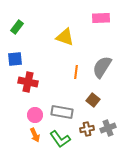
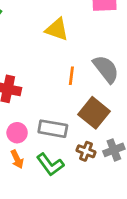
gray semicircle: (102, 67) -> (106, 69), turned 110
brown square: (93, 100) -> (94, 113), size x1.6
brown cross: (87, 129) -> (86, 151), turned 32

